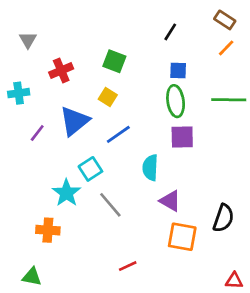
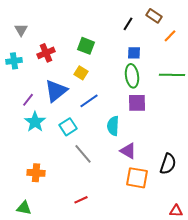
brown rectangle: (225, 20) -> (154, 16), moved
cyan cross: (19, 93) -> (14, 61), moved
cyan star: (66, 193) -> (35, 122), moved
red line: (128, 266) -> (81, 200), moved

